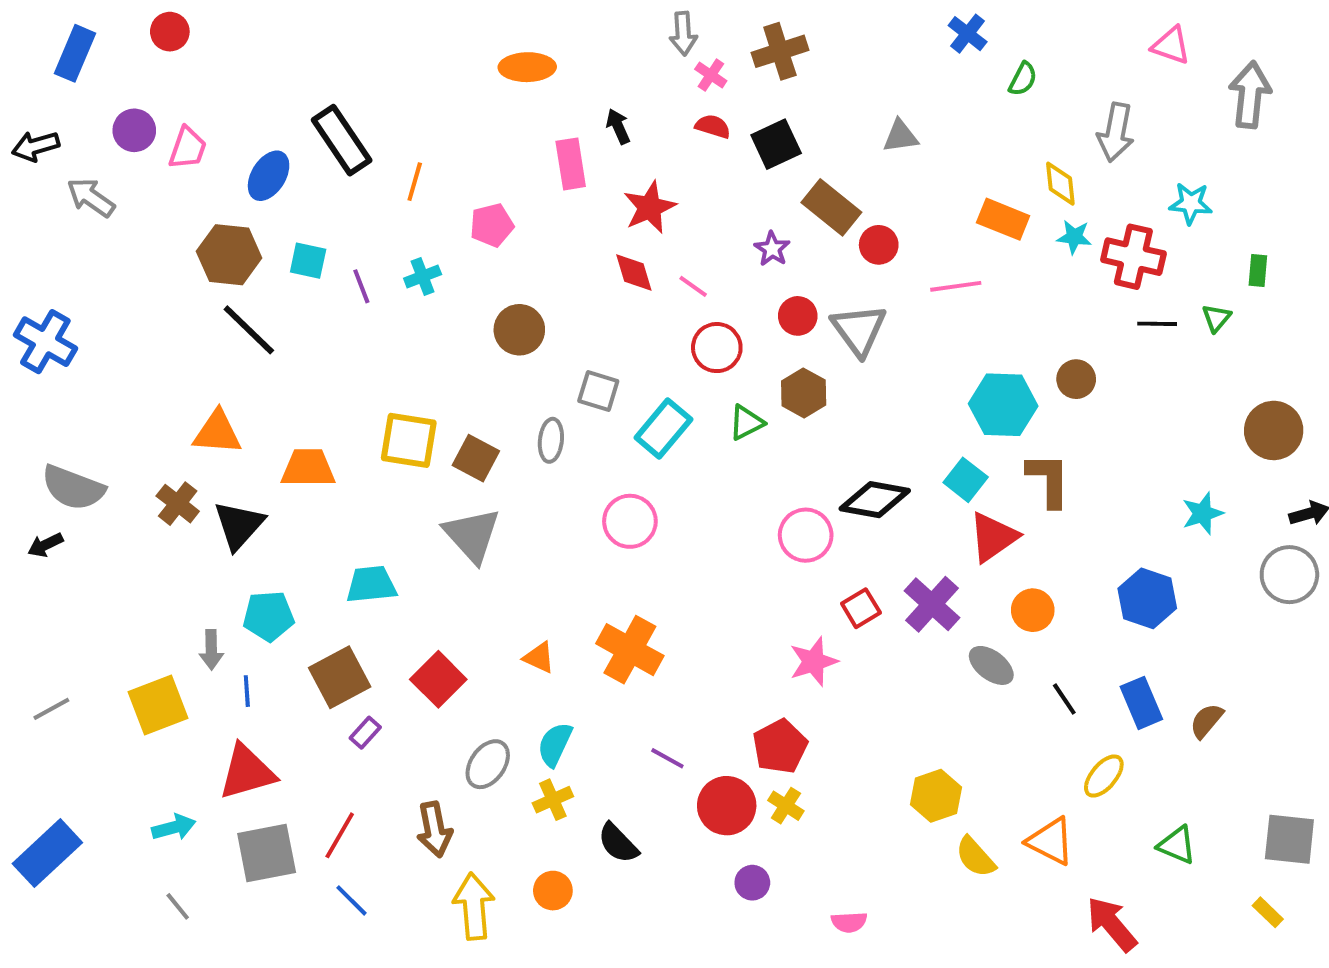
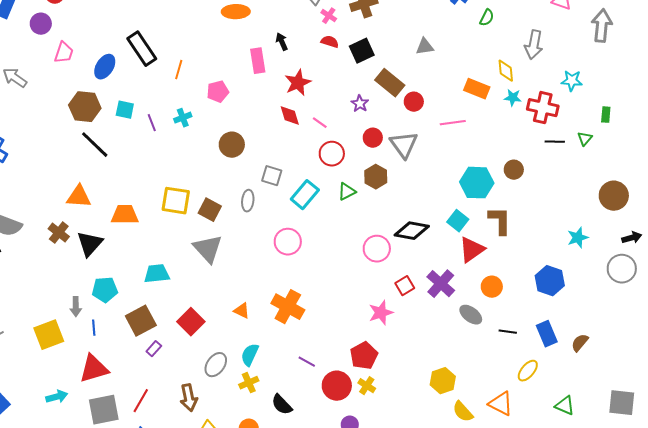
purple circle: (134, 130) -> (41, 24), moved
black line: (1064, 699) -> (508, 332), turned -48

